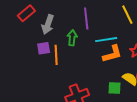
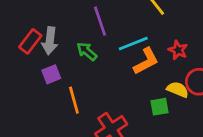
red rectangle: (26, 13) -> (30, 41), moved
green arrow: (72, 38) -> (87, 51), turned -42
orange line: (56, 55) -> (74, 100), moved

